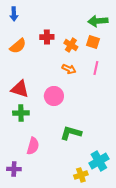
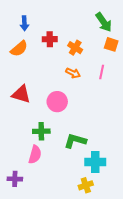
blue arrow: (14, 14) -> (24, 23), moved
green arrow: (98, 21) -> (104, 22), turned -120
orange square: (93, 42) -> (111, 44), moved
green cross: (21, 113) -> (41, 131), moved
cyan cross: (99, 161) -> (95, 162), moved, turned 30

